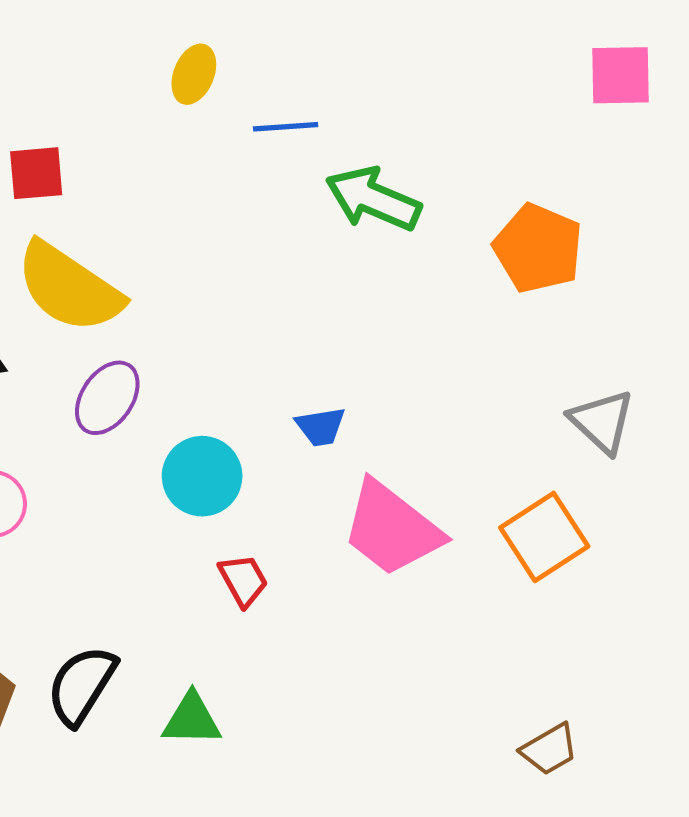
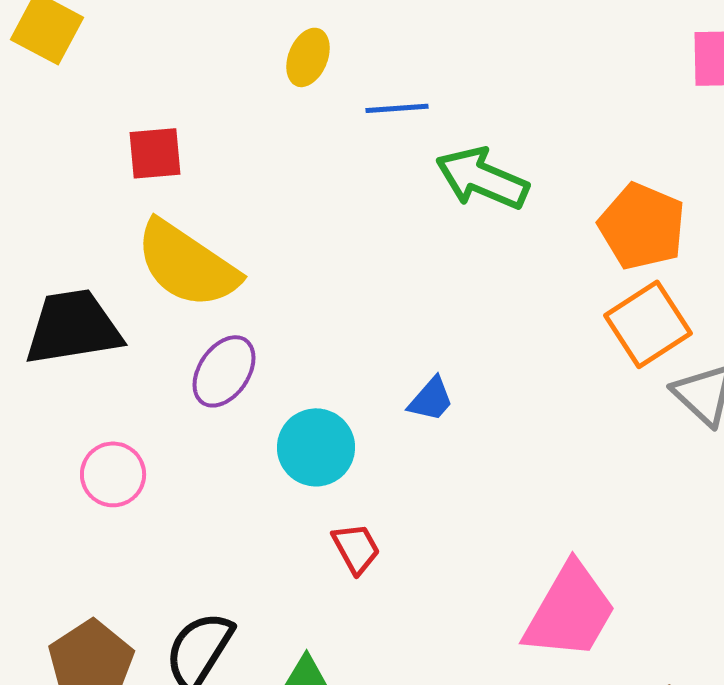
blue trapezoid: (321, 427) -> (431, 399), turned -40
pink trapezoid: (392, 529) -> (570, 611), moved, turned -98
orange square: (544, 537) -> (648, 324), moved

